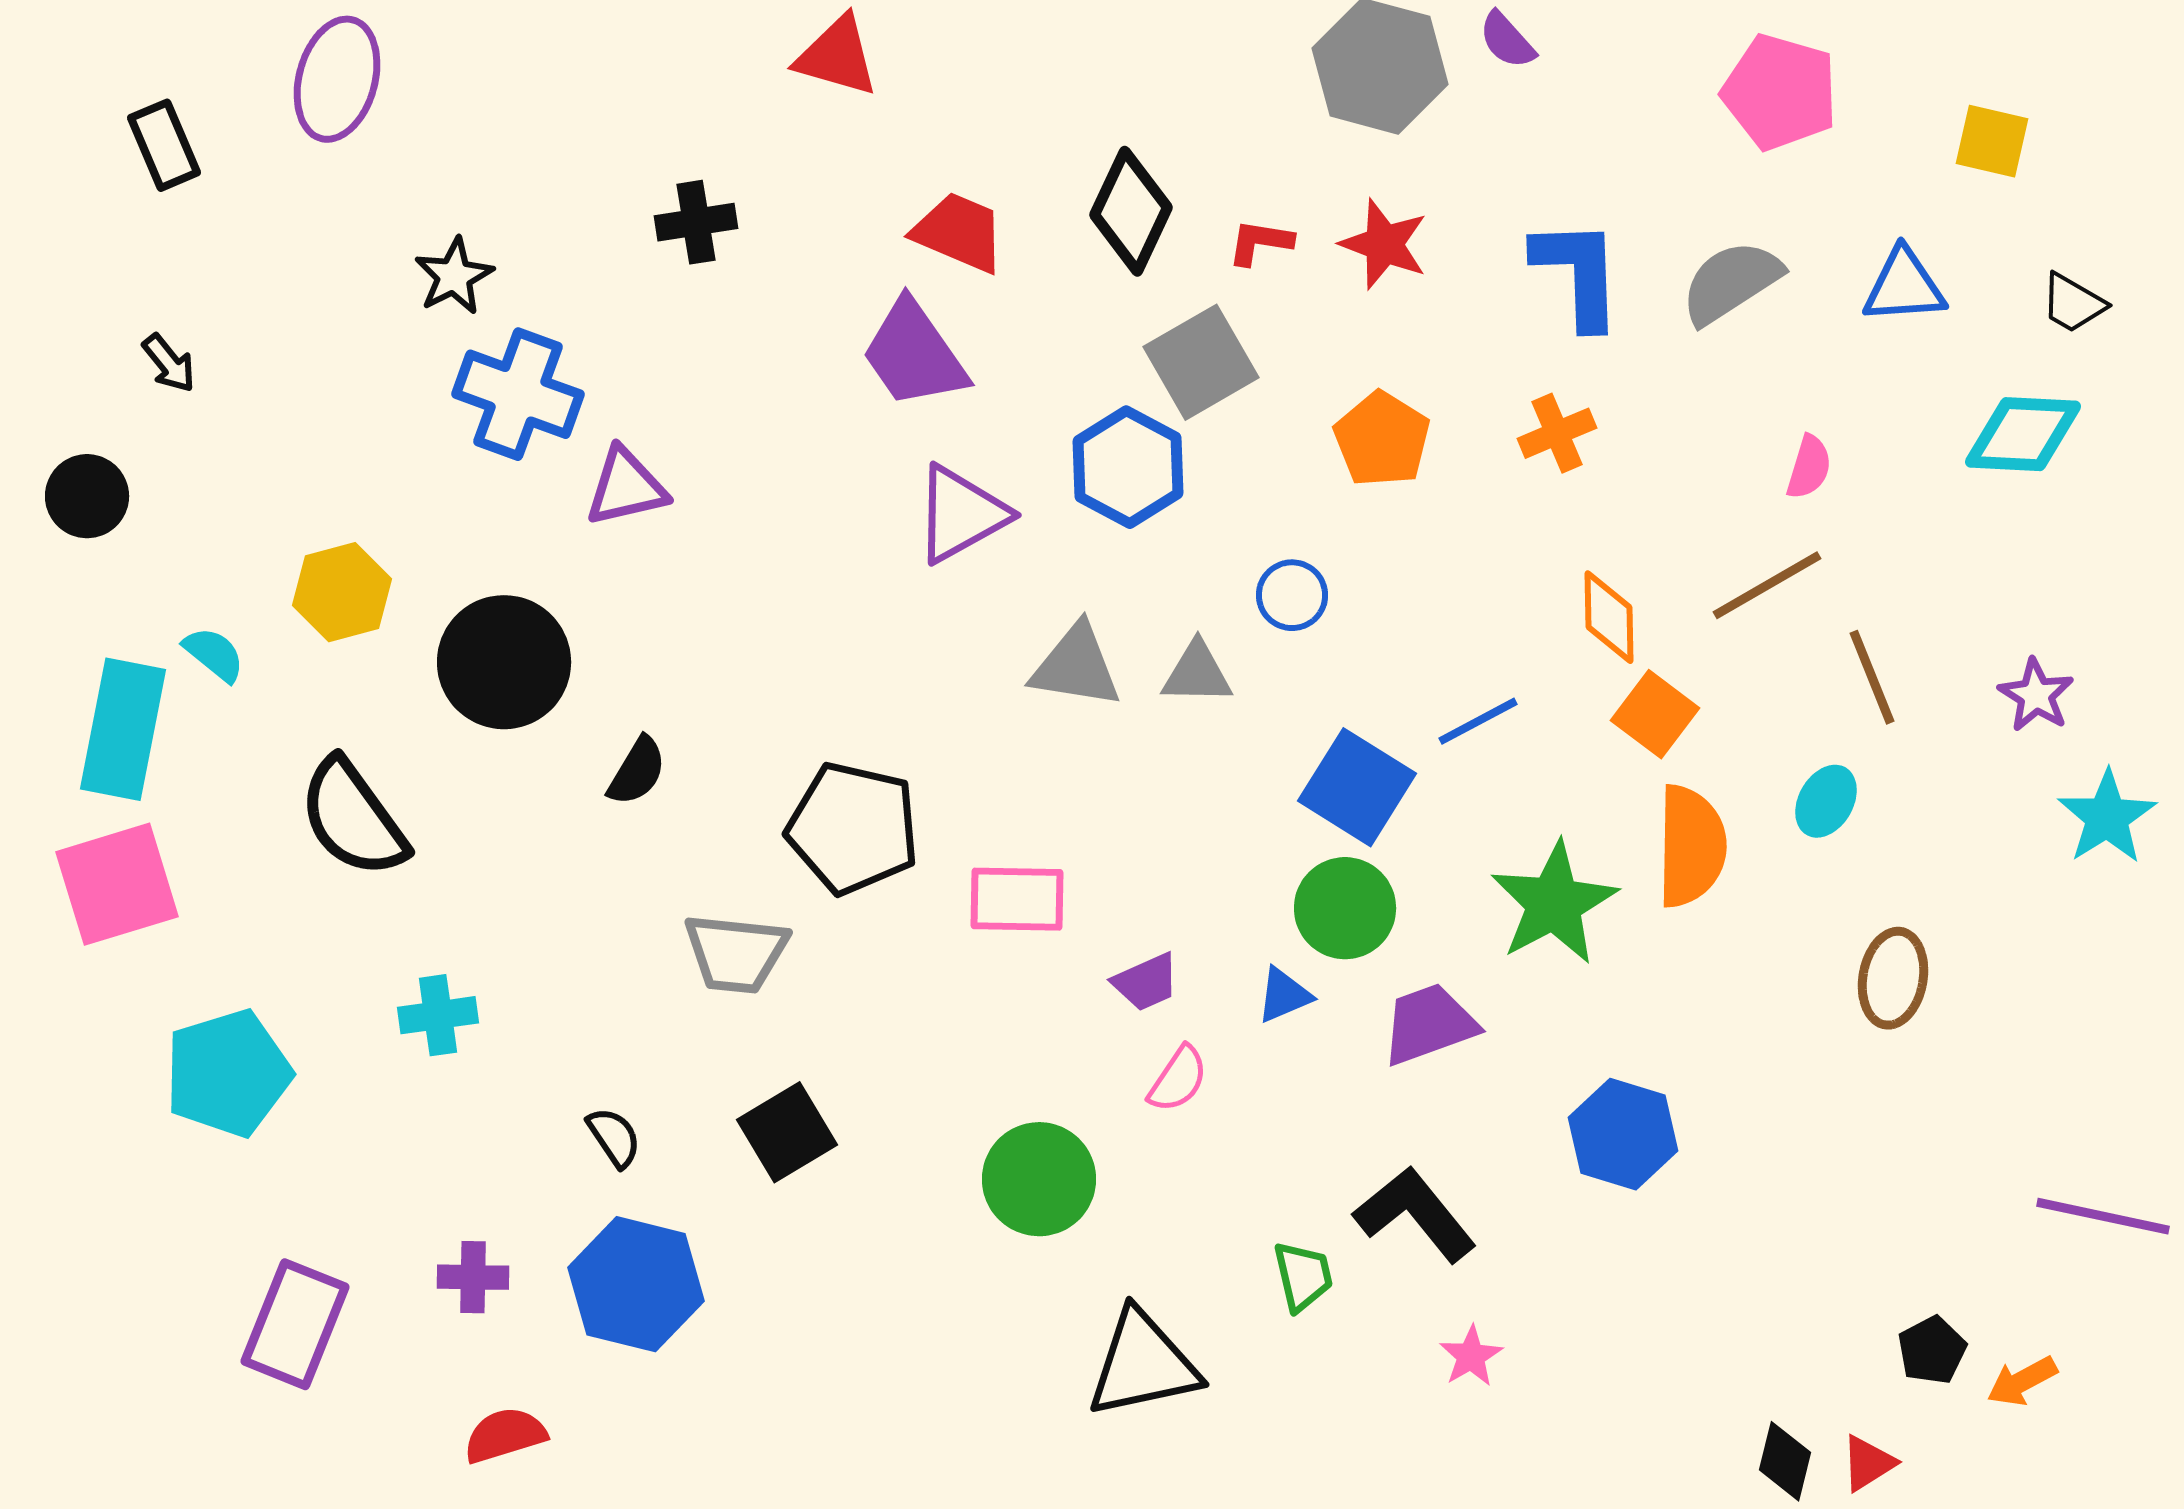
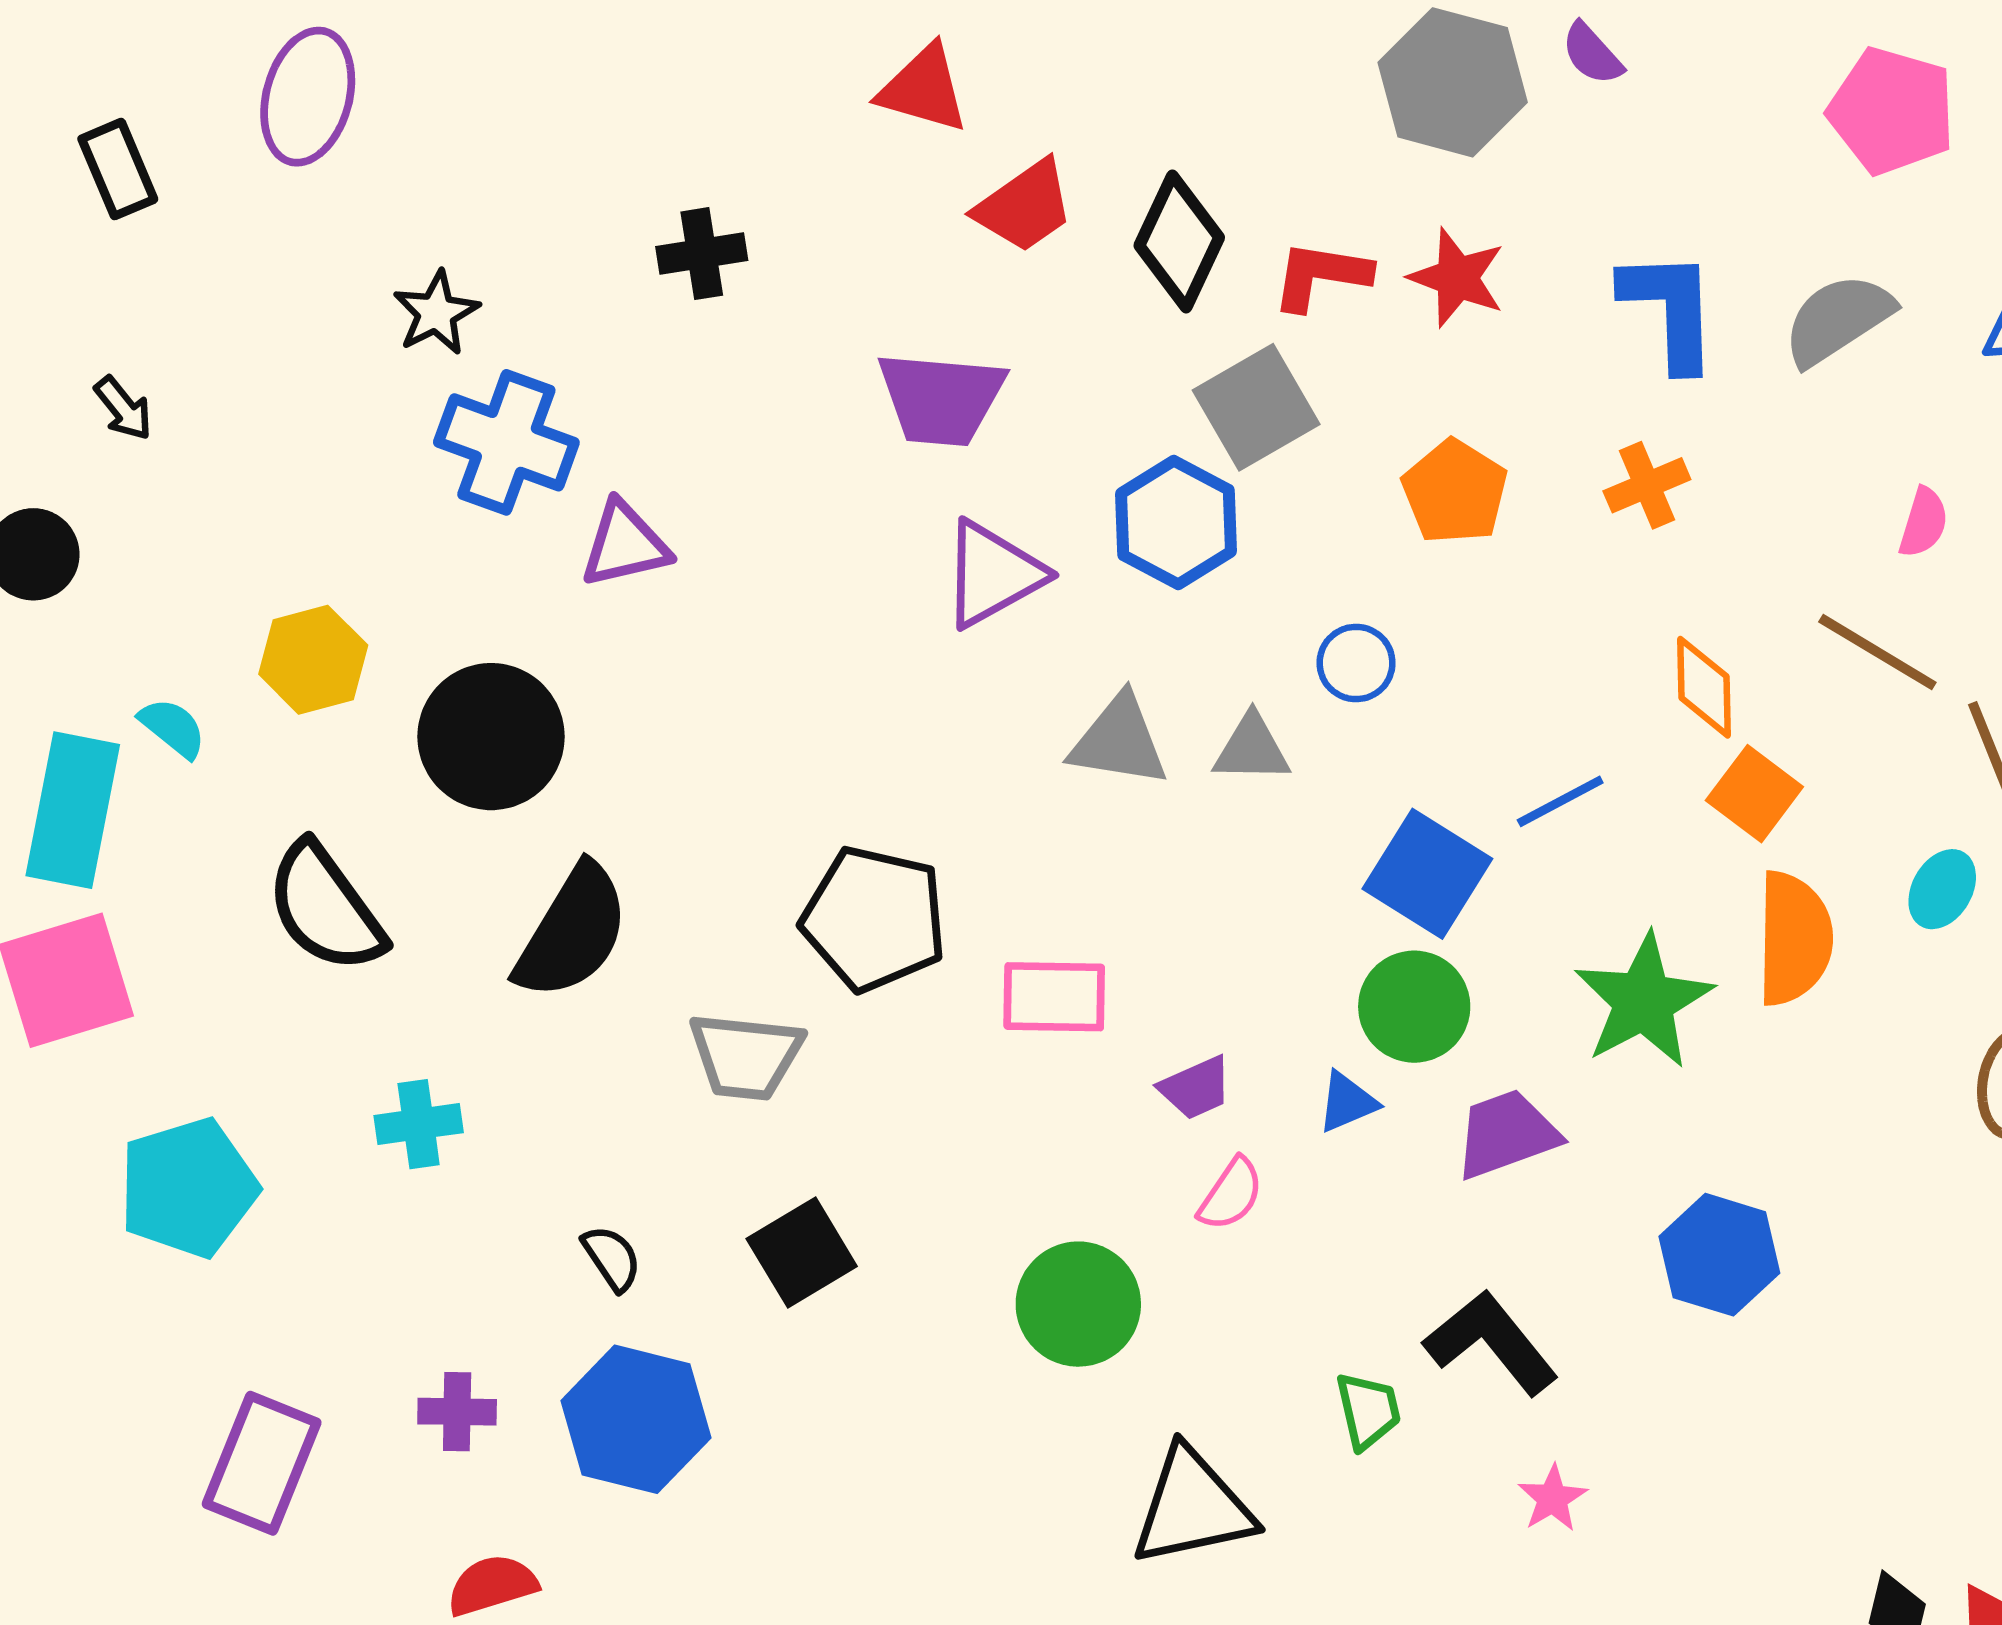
red triangle: (837, 56) -> (924, 89), moved
red trapezoid: (959, 232) -> (1025, 206), moved, turned 122
red L-shape: (1260, 242) -> (1321, 276), size x1.4
purple trapezoid: (914, 354) -> (941, 398), turned -50
brown line: (1767, 585) -> (1877, 652), turned 61
black semicircle: (637, 771) -> (572, 932), moved, size x1.8

